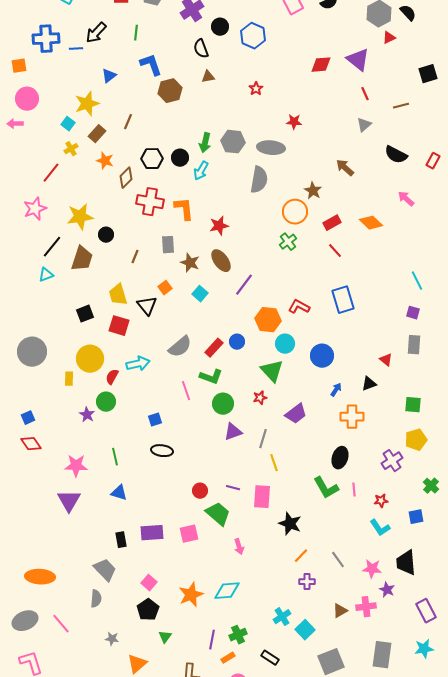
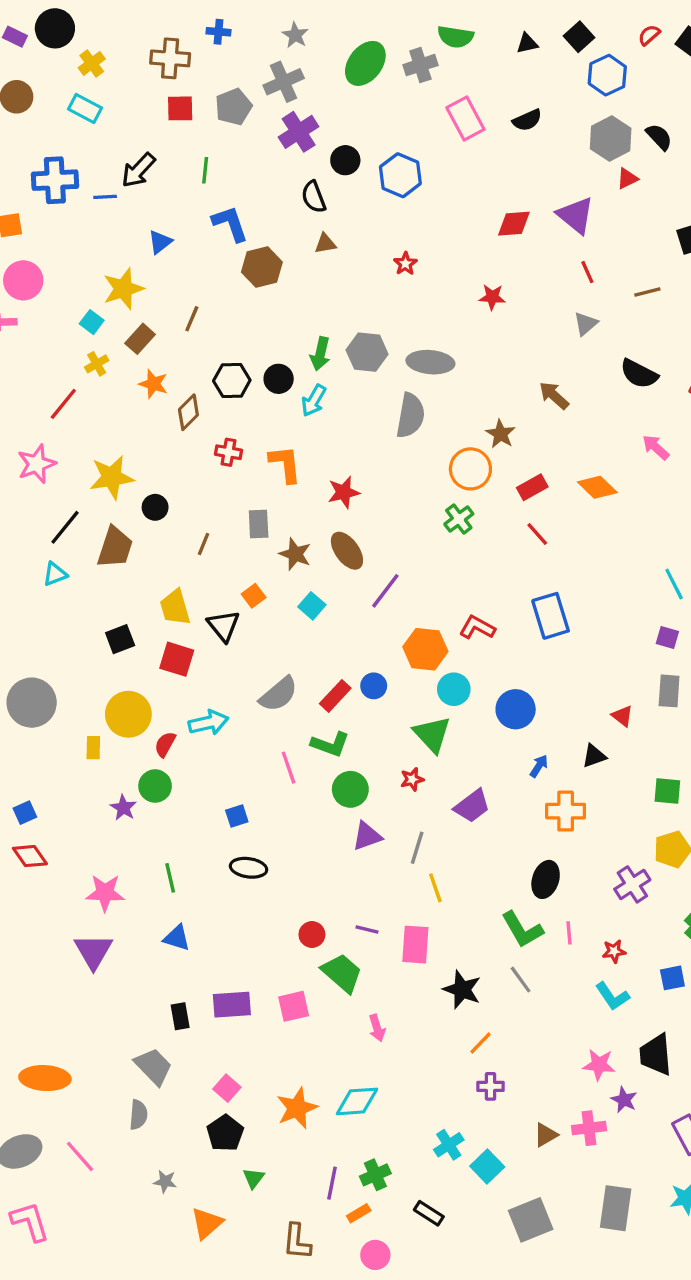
red star: (294, 122) -> (492, 297), moved
red cross: (150, 202) -> (229, 452), size x0.6
gray line: (338, 560) -> (521, 980), moved

